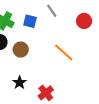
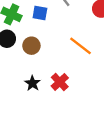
red cross: (46, 93) -> (60, 82), moved

